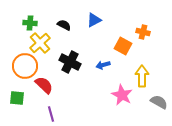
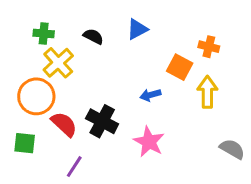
black cross: (70, 62) -> (102, 121), moved
yellow arrow: (142, 76) -> (207, 92), moved
pink star: (122, 95) -> (149, 142), moved
purple line: (51, 114) -> (74, 167), turned 49

